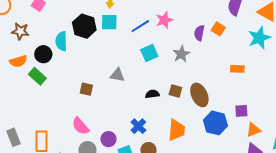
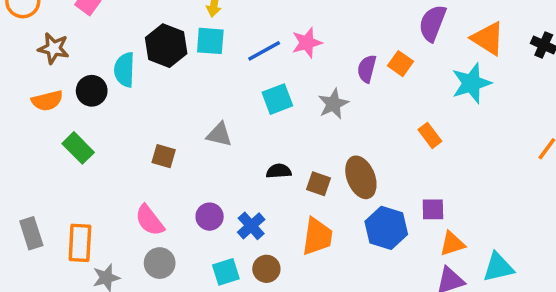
orange rectangle: (237, 69) -> (430, 135), turned 48
green rectangle: (37, 76) -> (78, 148), moved
brown square: (175, 91) -> (318, 184), moved
purple circle: (108, 139) -> (210, 217), moved

